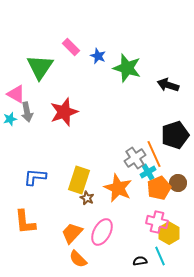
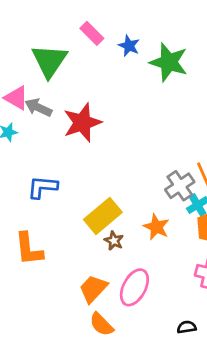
gray arrow: (27, 112) -> (38, 107), moved, turned 126
blue L-shape: (35, 177) -> (42, 187), moved
yellow rectangle: (79, 180) -> (103, 216), turned 32
orange star: (118, 188) -> (156, 227), size x0.7
orange L-shape: (25, 222) -> (29, 249), moved

